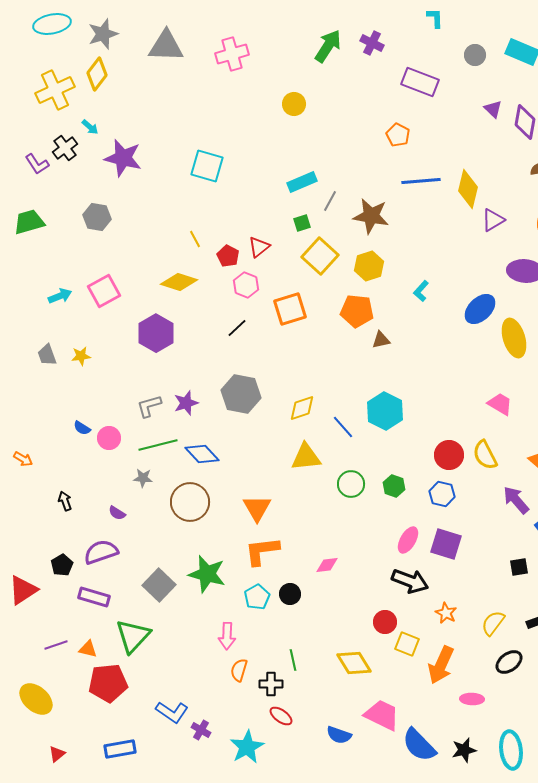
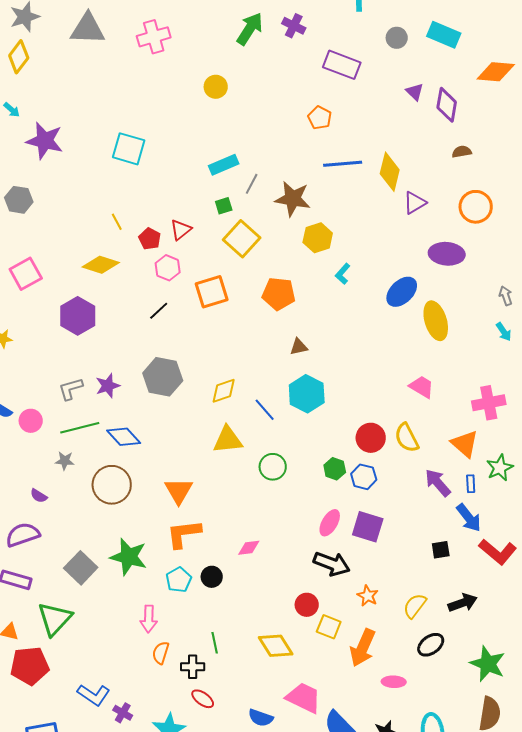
yellow hexagon: (369, 266) -> (318, 238), moved
brown triangle: (381, 340) -> (299, 347), moved
green hexagon: (394, 486) -> (335, 469), moved

